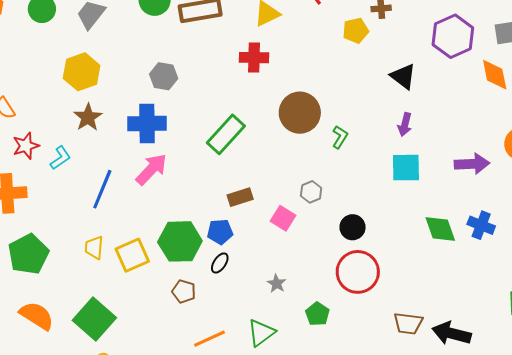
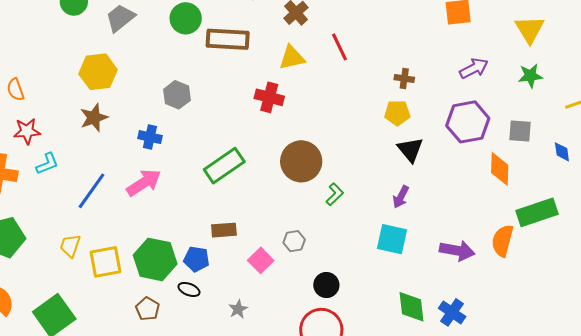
yellow pentagon: (356, 31) -> (397, 113), moved
blue cross: (147, 124) -> (150, 137), size x0.6
cyan L-shape: (60, 158) -> (47, 164), moved
black ellipse: (220, 263) -> (189, 289), turned 65
gray star: (277, 283) -> (238, 309), moved

